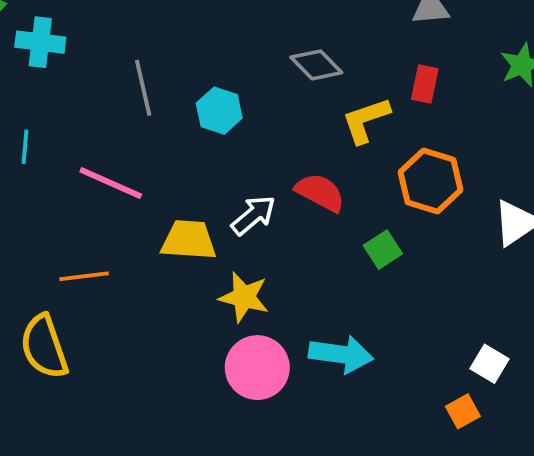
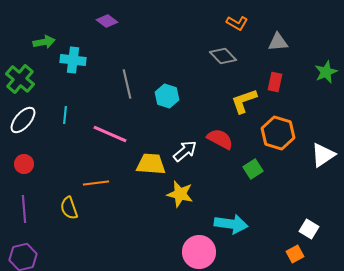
gray diamond: (316, 65) -> (223, 56), moved
yellow semicircle: (44, 347) -> (69, 208), moved, size x0.7
pink circle: (257, 368) -> (199, 252), moved

